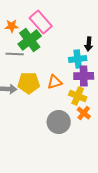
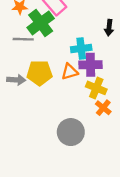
cyan cross: (78, 59) -> (81, 48), moved
purple cross: (84, 76) -> (90, 65), moved
gray circle: (59, 122) -> (71, 132), moved

